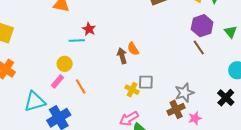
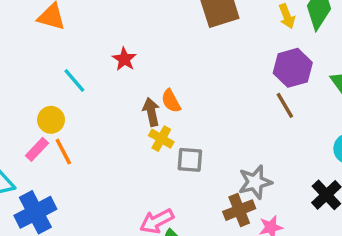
red star: (89, 29) -> (124, 59), moved
cyan line: (77, 40) -> (74, 81), turned 49
orange line: (81, 86) -> (63, 152), moved
yellow cross: (132, 90) -> (161, 139), moved

